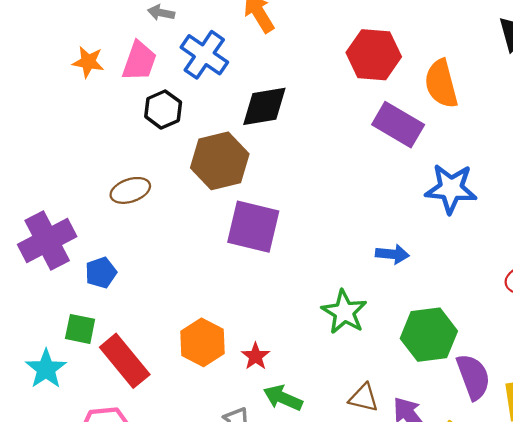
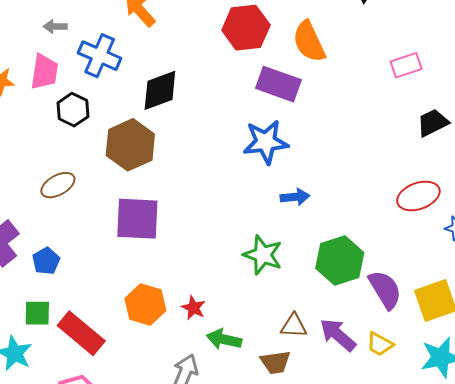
blue star: (451, 189) -> (266, 142), moved
purple square: (253, 227) -> (137, 219), moved

